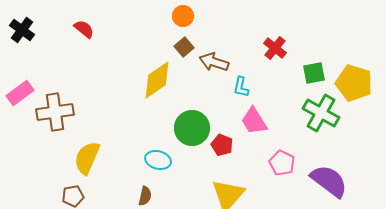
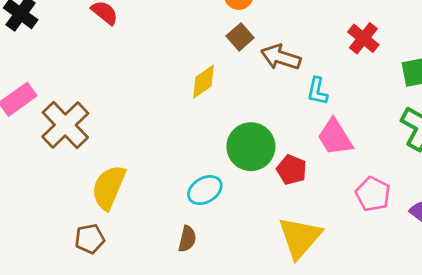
yellow diamond: (157, 80) -> (204, 82), size x0.7
brown cross: (55, 112) -> (65, 125), turned -36
cyan ellipse: (158, 160) -> (205, 190), turned -45

